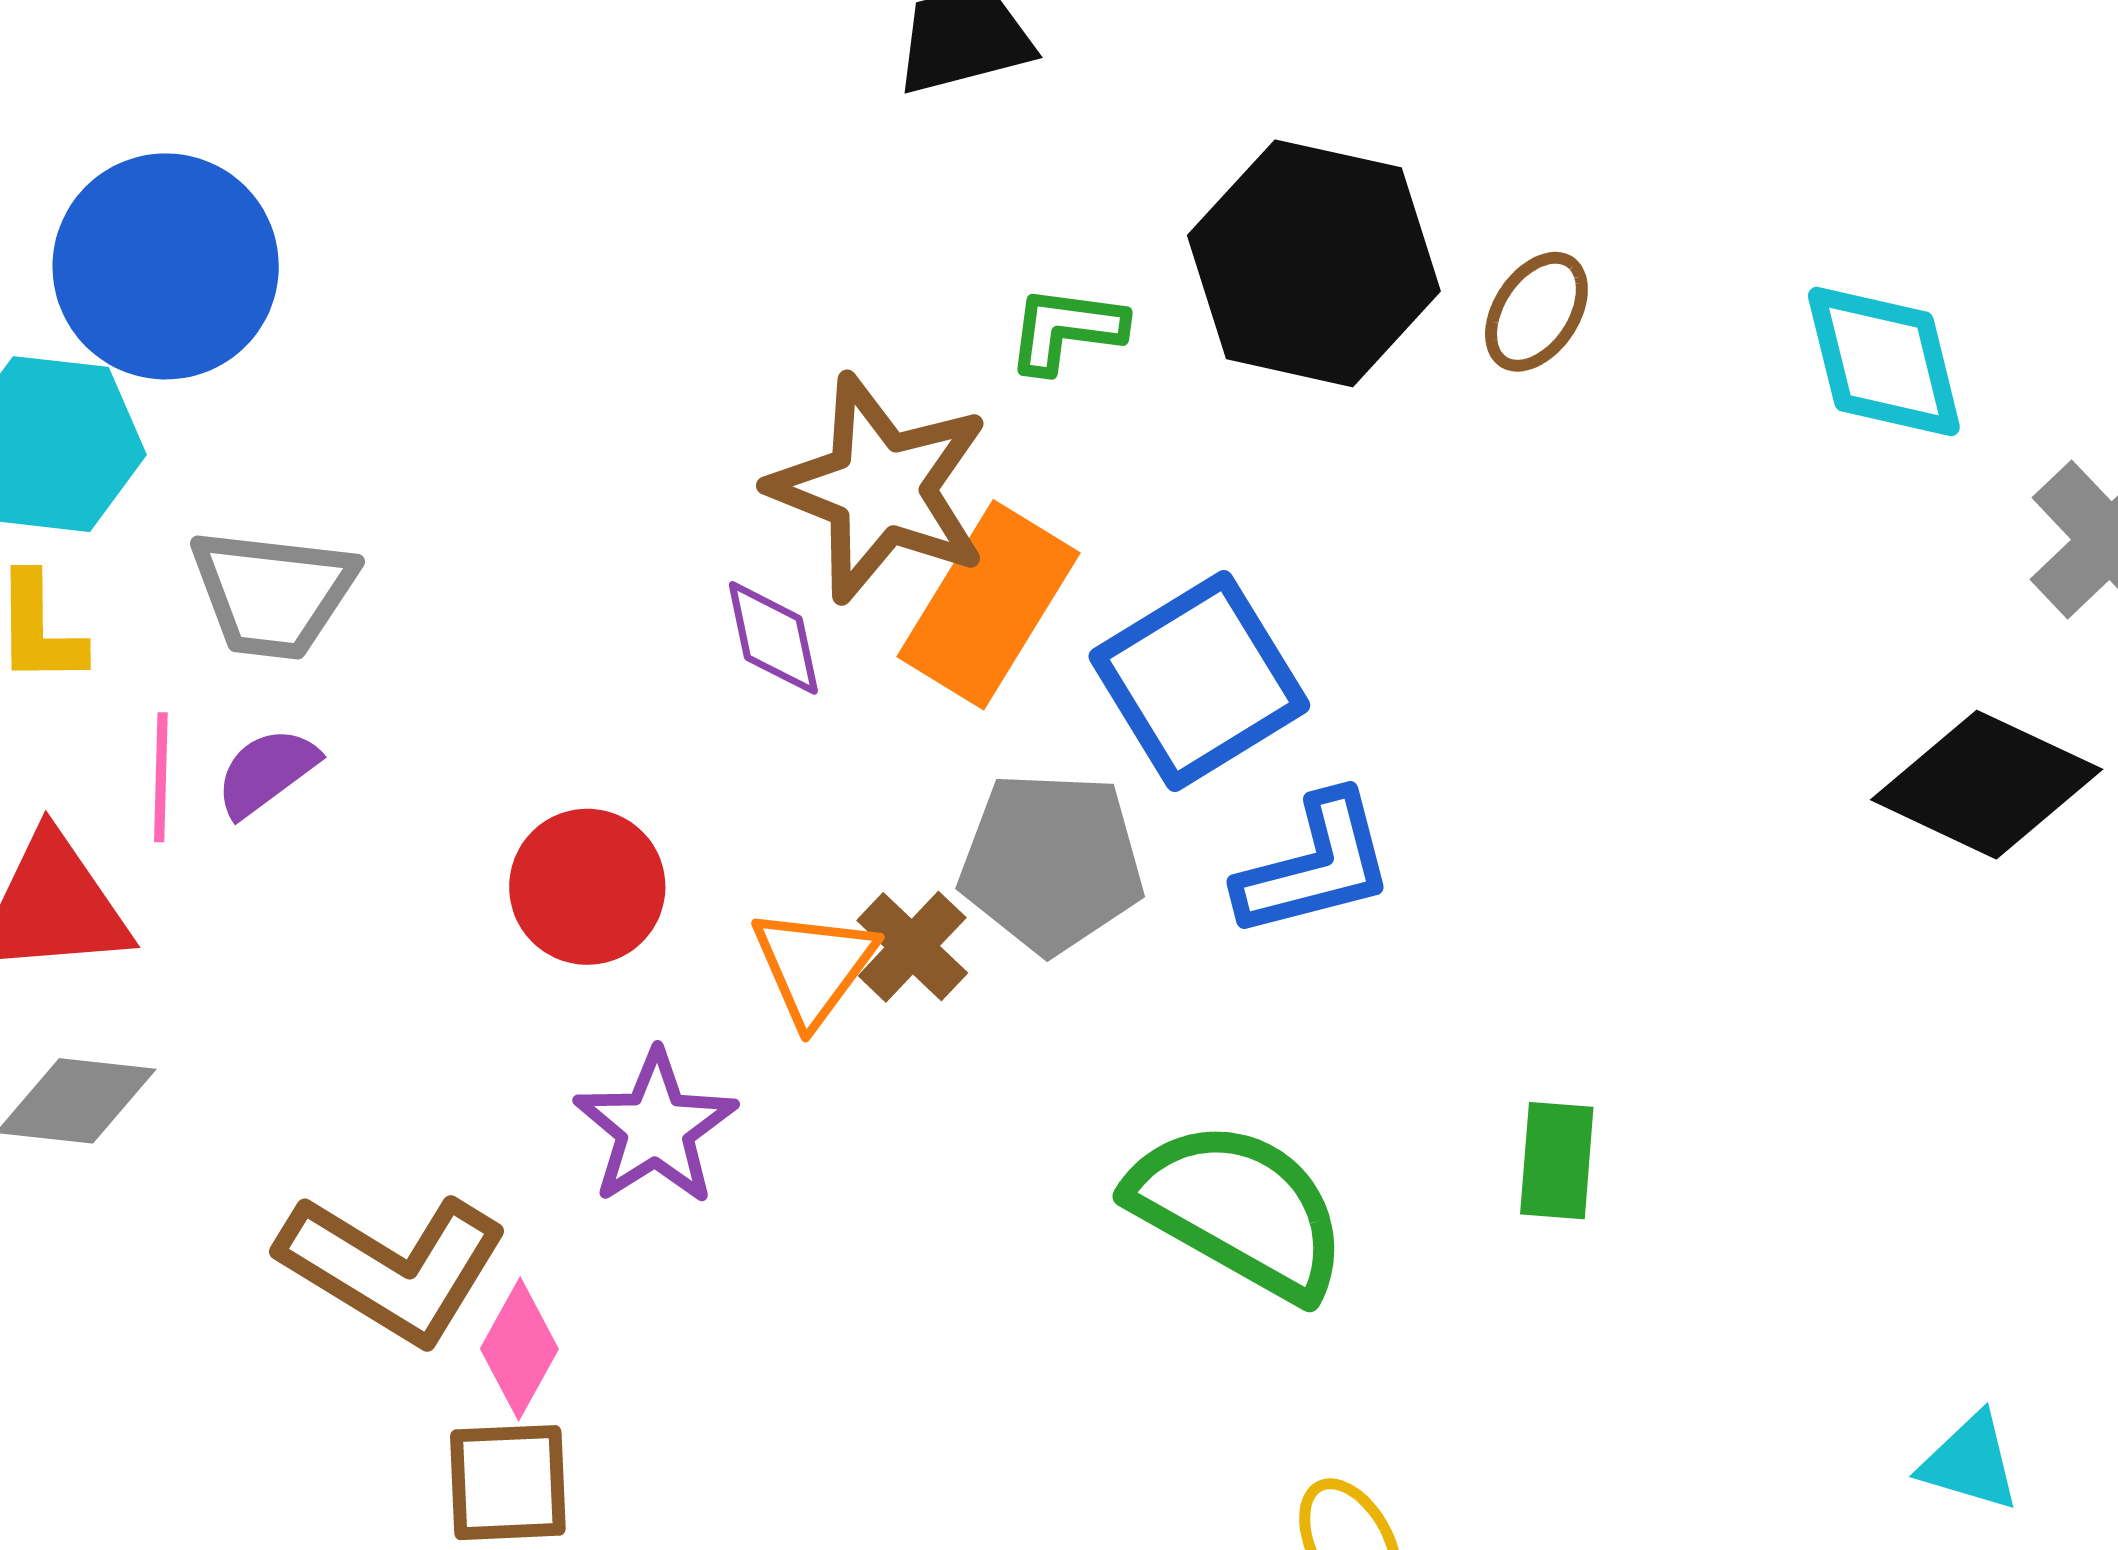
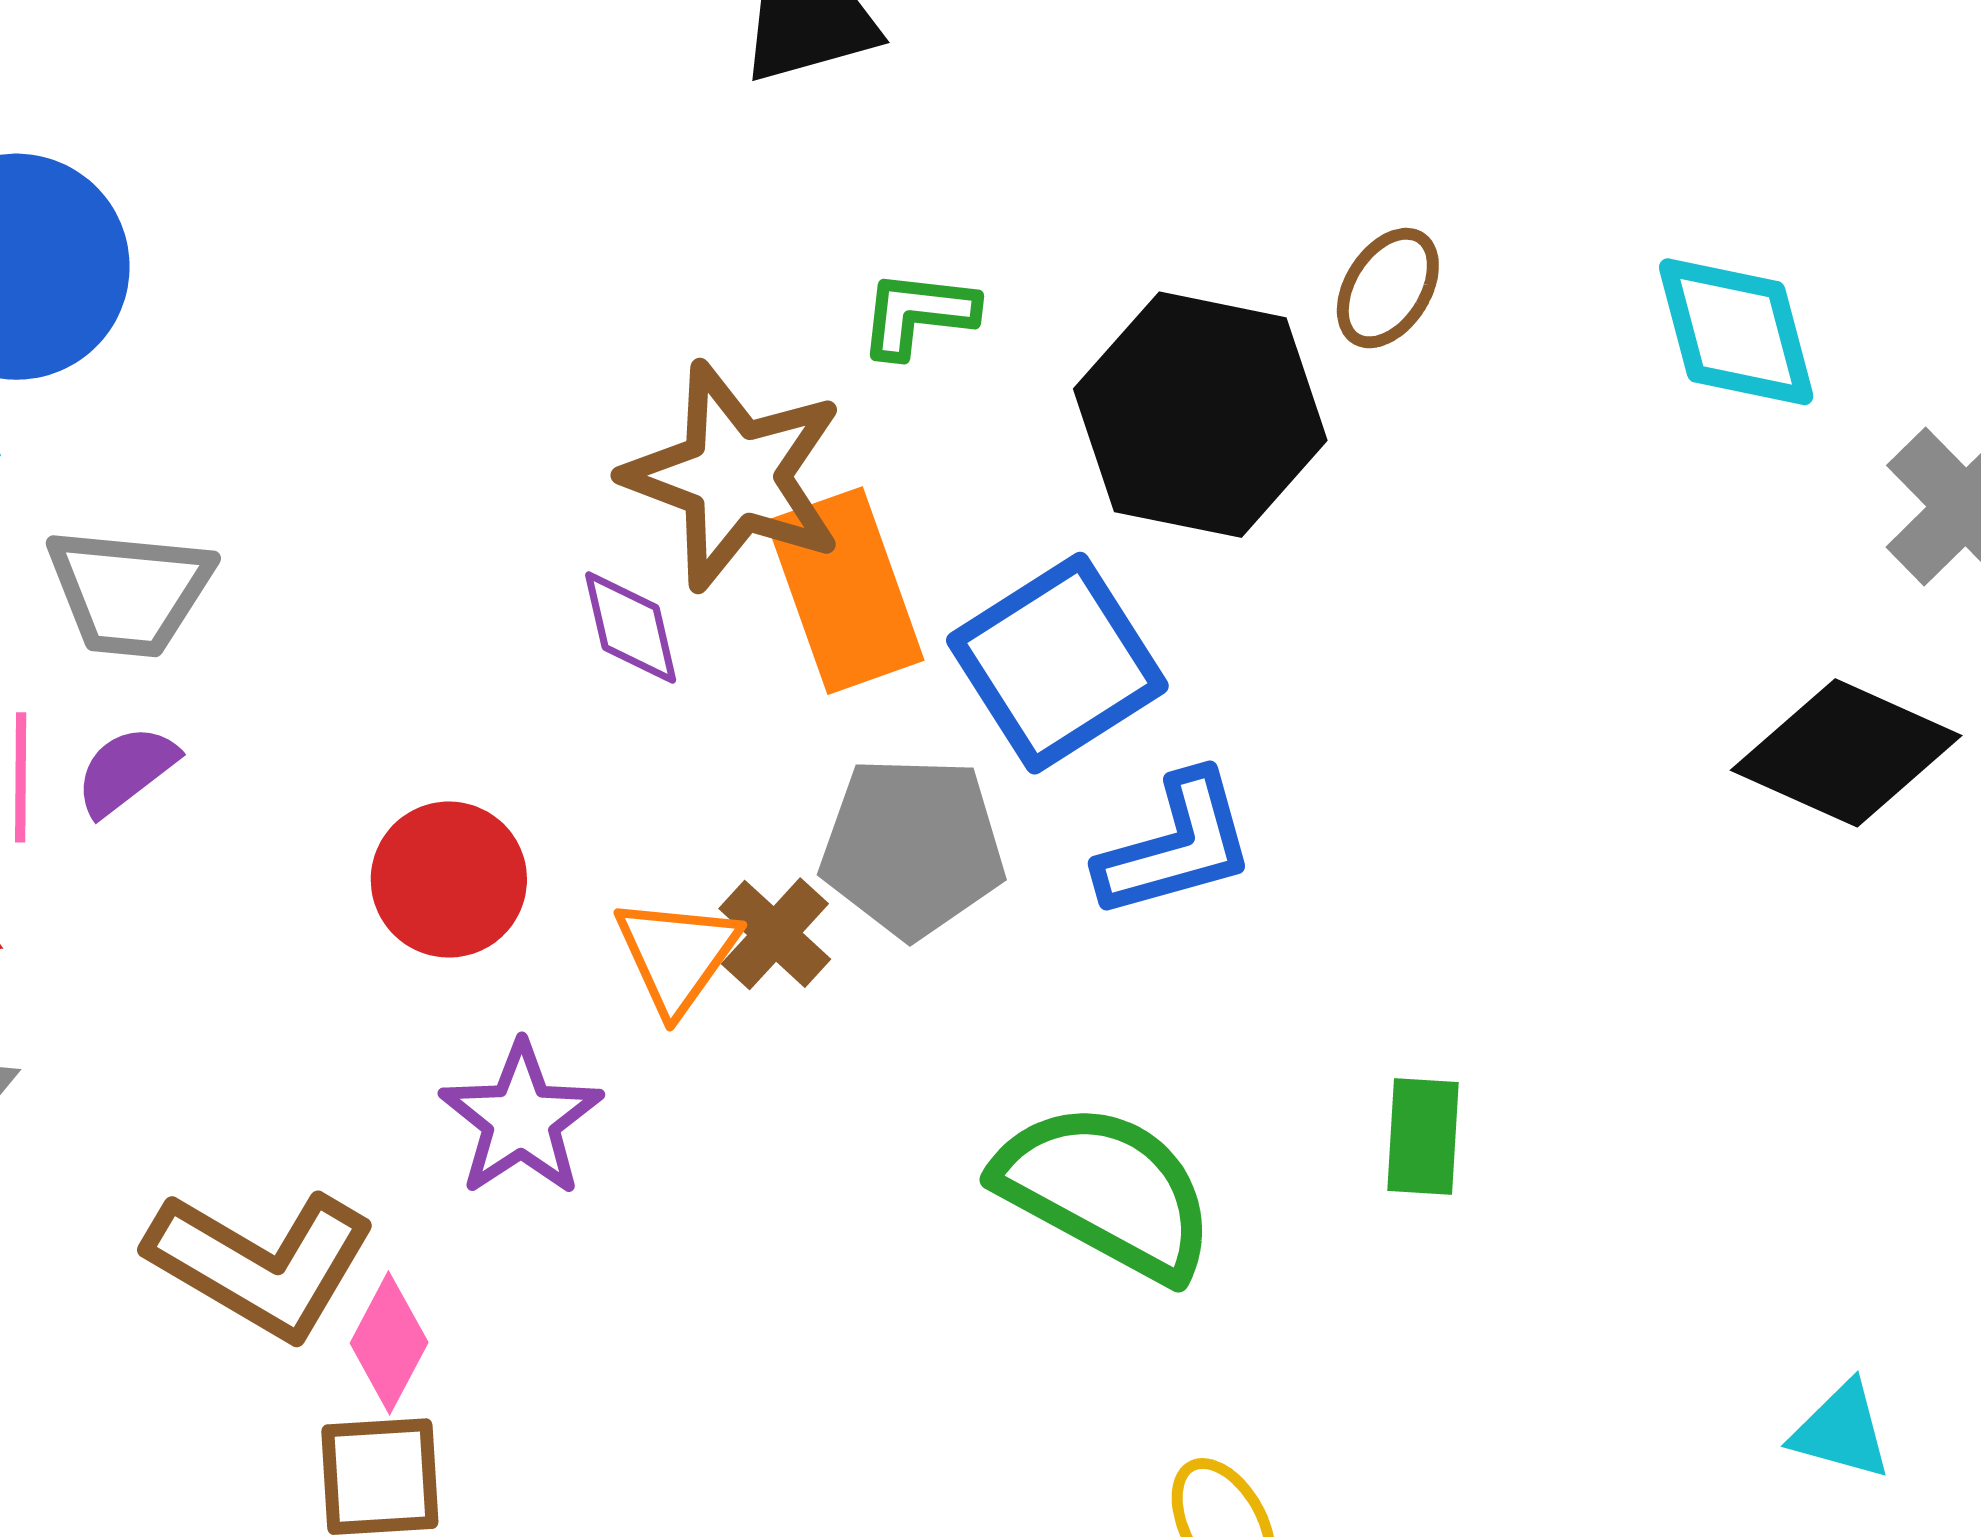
black hexagon: (1314, 263) -> (1200, 415), moved
orange rectangle: (989, 605) -> (845, 591), turned -50

